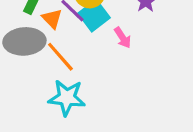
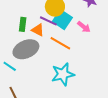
orange line: (60, 57) -> (60, 43), moved

